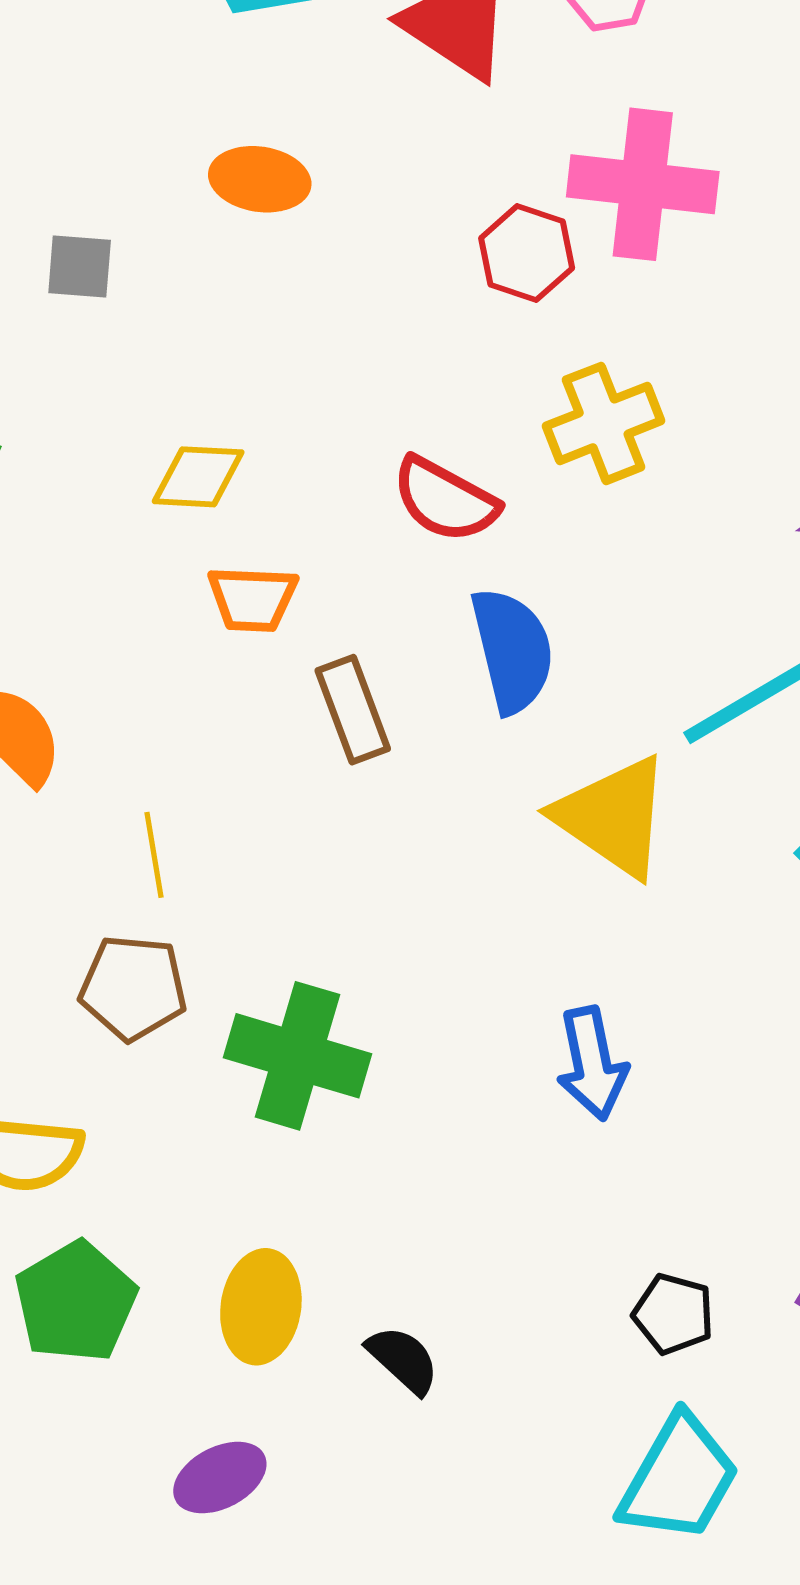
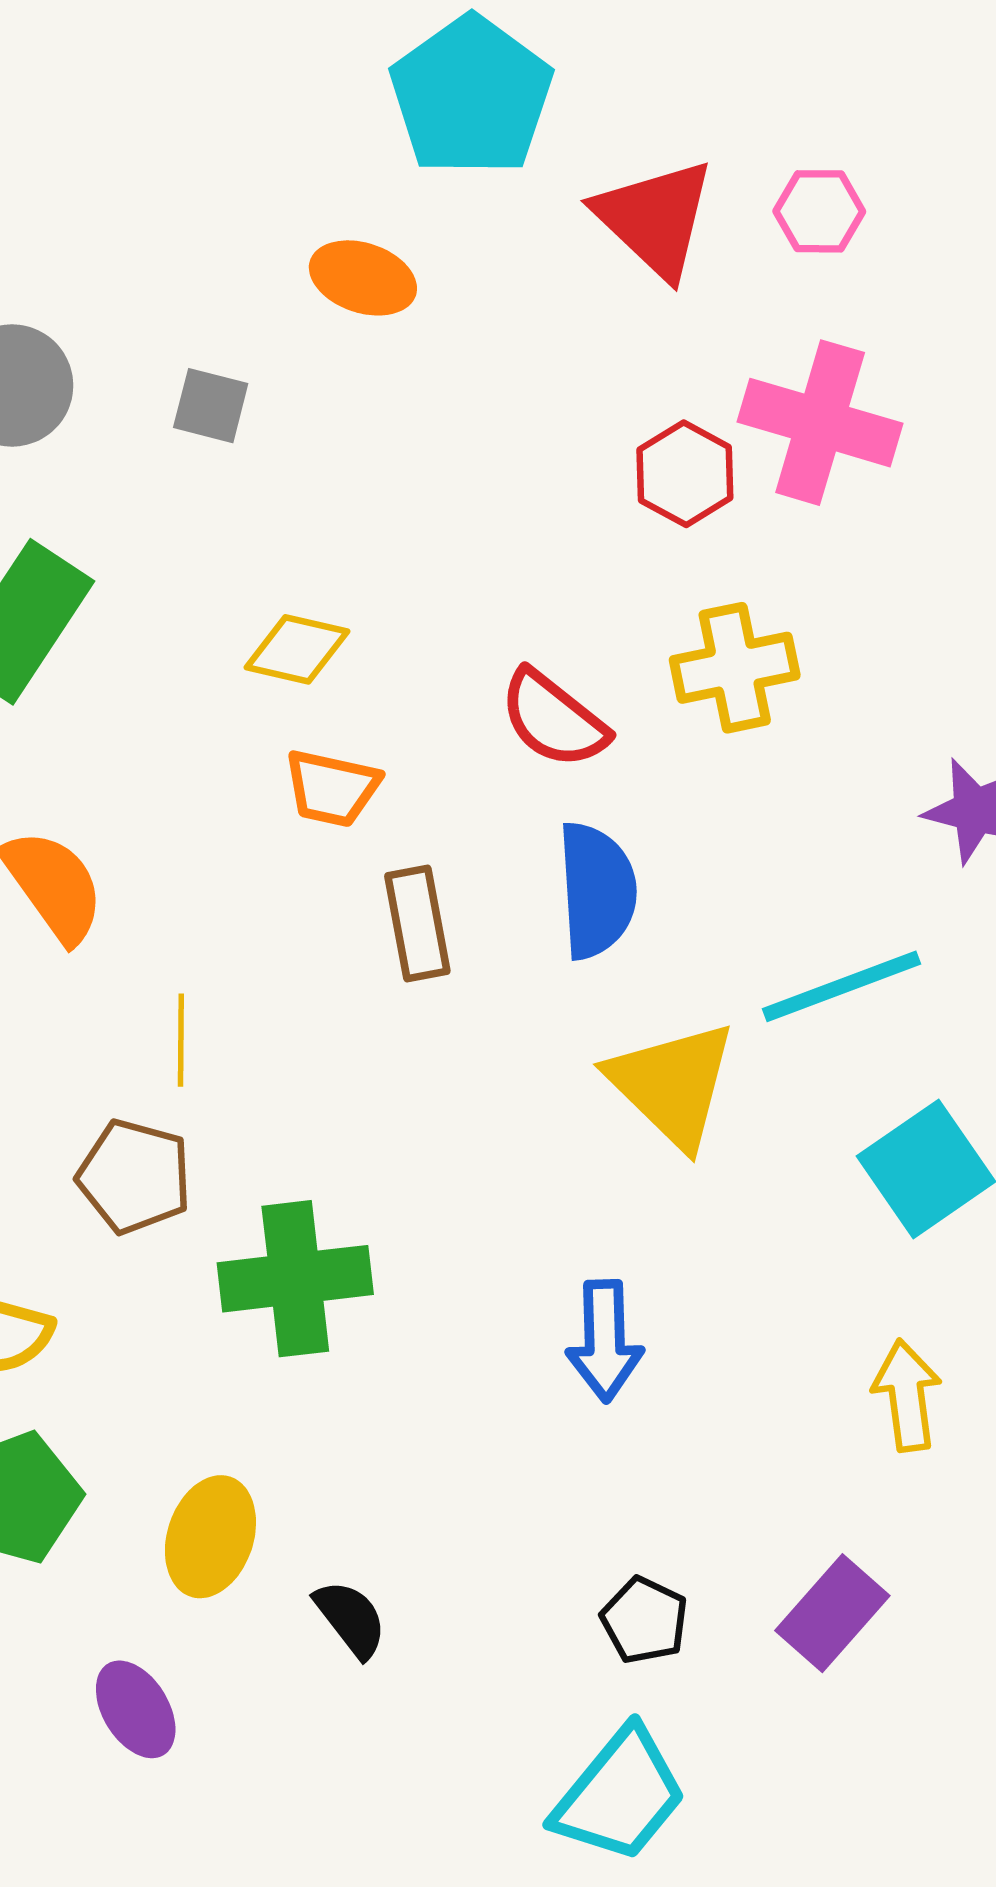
orange ellipse: (260, 179) -> (363, 278), moved
green cross: (297, 1056) -> (295, 1279), turned -33
purple ellipse: (220, 1478) -> (136, 1709), turned 76

